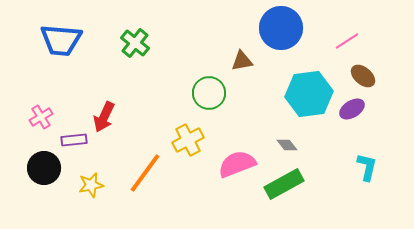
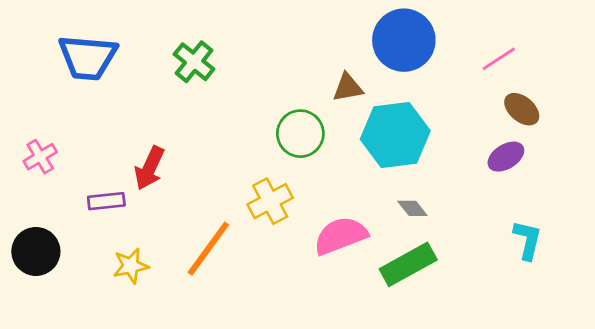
cyan hexagon: (309, 94) -> (395, 135), moved
pink cross: (41, 117) -> (40, 157), moved
black circle: (44, 168) -> (36, 251), moved

